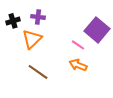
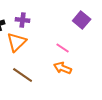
purple square: (97, 30) -> (82, 20), moved, size x0.7

